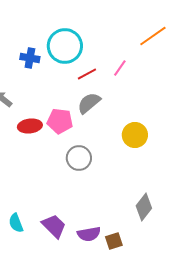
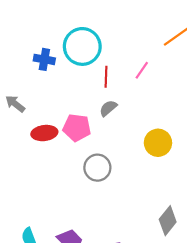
red line: (87, 74) -> (106, 77), turned -60
gray semicircle: (89, 103) -> (108, 108), size x0.7

